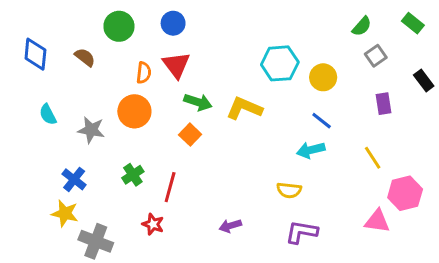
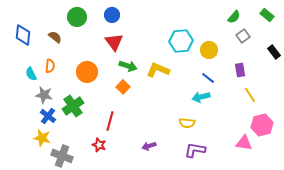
orange semicircle: (144, 73) -> (50, 66), moved
purple rectangle: (383, 104) -> (240, 70), moved
gray star: (91, 130) -> (44, 95), moved
yellow line: (373, 158) -> (250, 95), moved
green cross: (133, 175) -> (73, 106), moved, size x1.5

